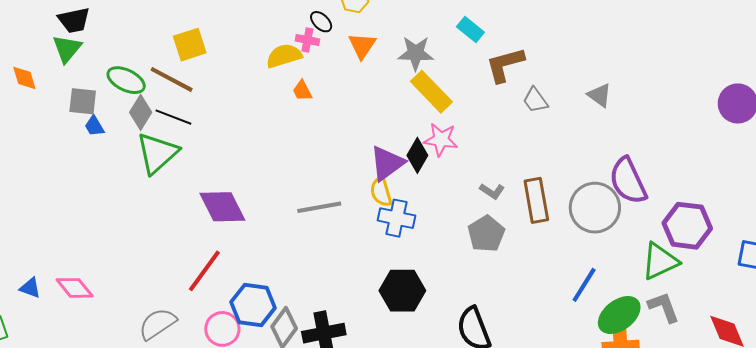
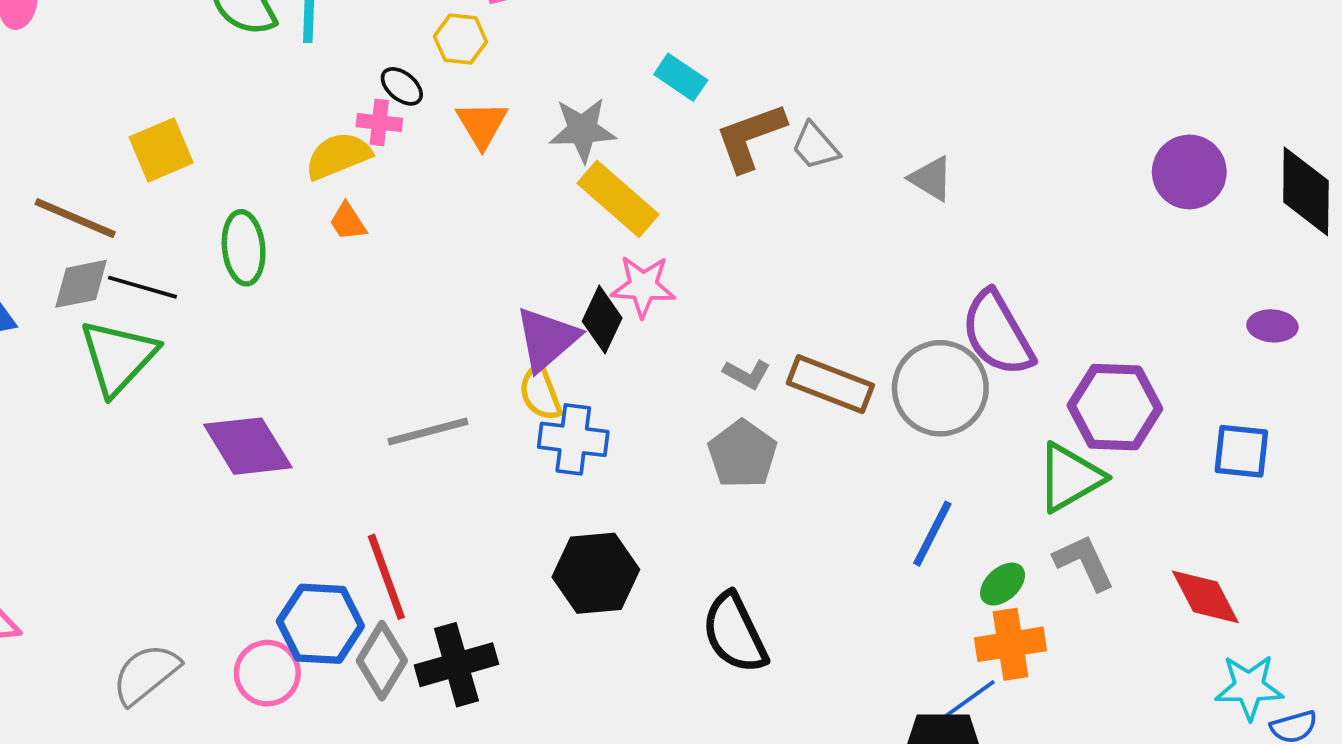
brown line: (172, 79) -> (75, 218), moved
green ellipse: (126, 80) -> (244, 248), moved, turned 63
orange trapezoid: (302, 91) -> (348, 222), moved
gray trapezoid: (535, 100) -> (815, 146), moved
gray diamond: (141, 112) -> (81, 284), turned 52
brown rectangle: (536, 200) -> (830, 384), turned -54
red line: (204, 271) -> (386, 577), moved, turned -51
green ellipse: (619, 315) -> (1003, 584), size x0.6

